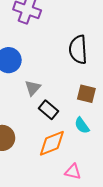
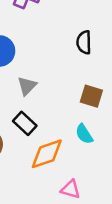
black semicircle: (78, 50) -> (84, 42), size x0.7
black rectangle: (48, 110) -> (25, 123), moved

